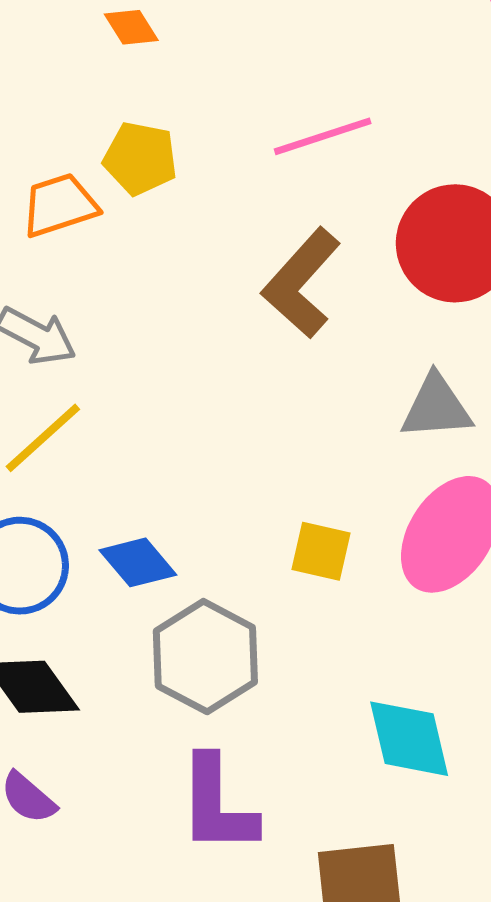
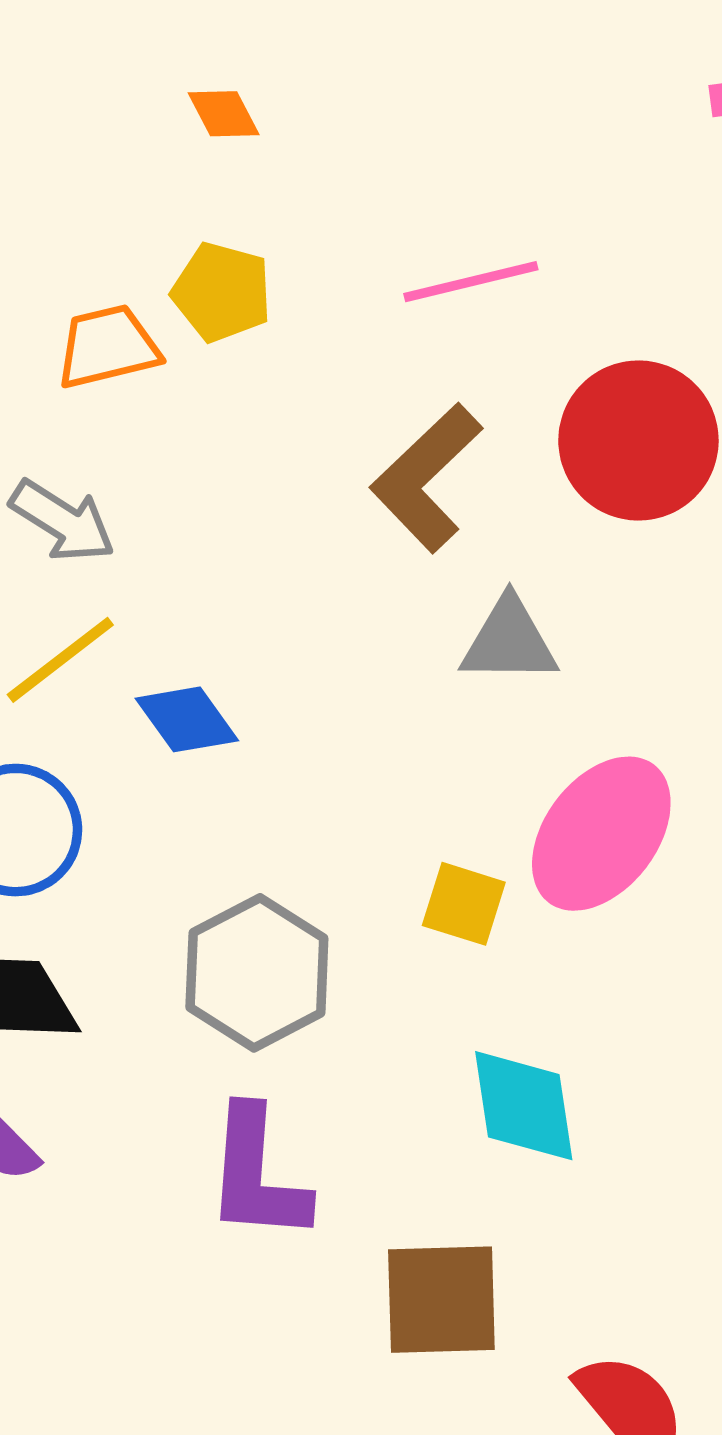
gray triangle: (436, 407) -> (509, 641), moved
yellow square: (321, 551) -> (464, 904), moved
blue diamond: (138, 562) -> (187, 719), moved

